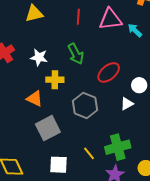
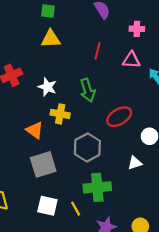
pink triangle: (110, 19) -> (131, 60), size x0.7
white triangle: (127, 104) -> (135, 163), moved
green cross: (118, 147) -> (97, 187), moved
yellow line: (89, 153) -> (76, 209), moved

